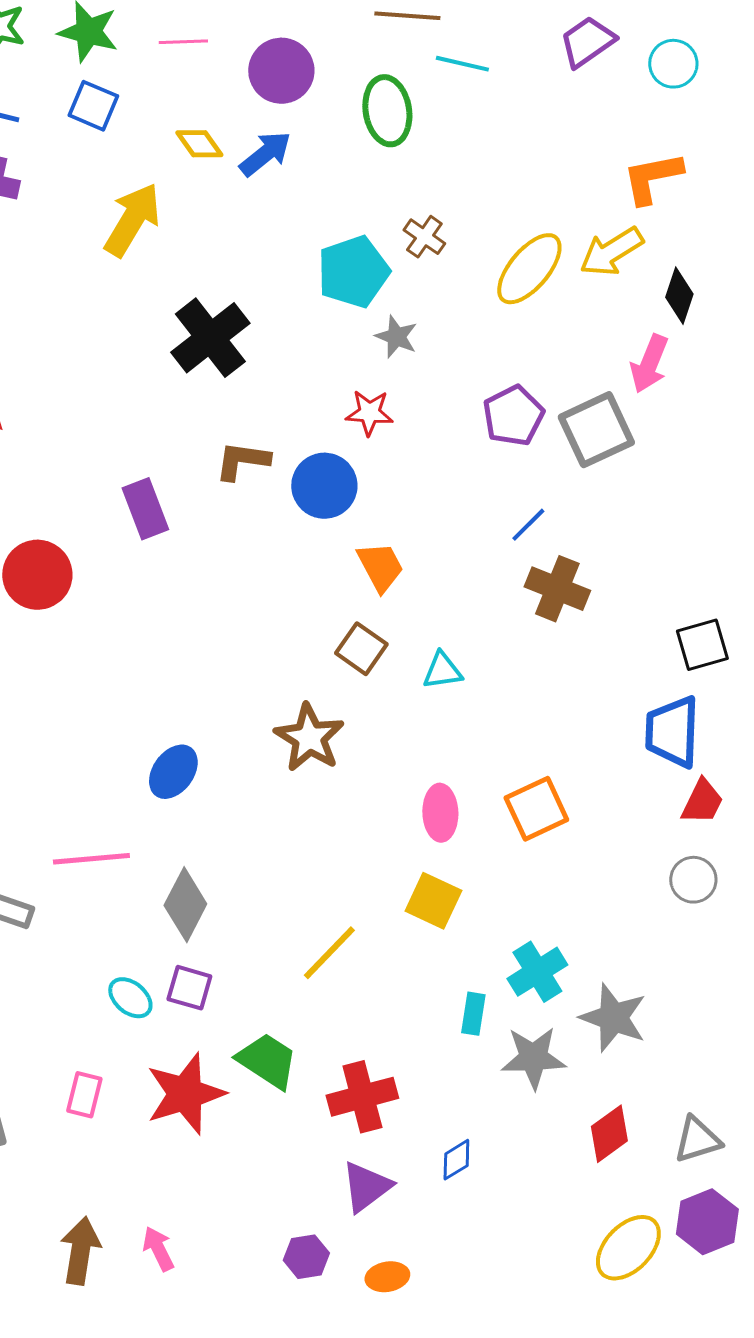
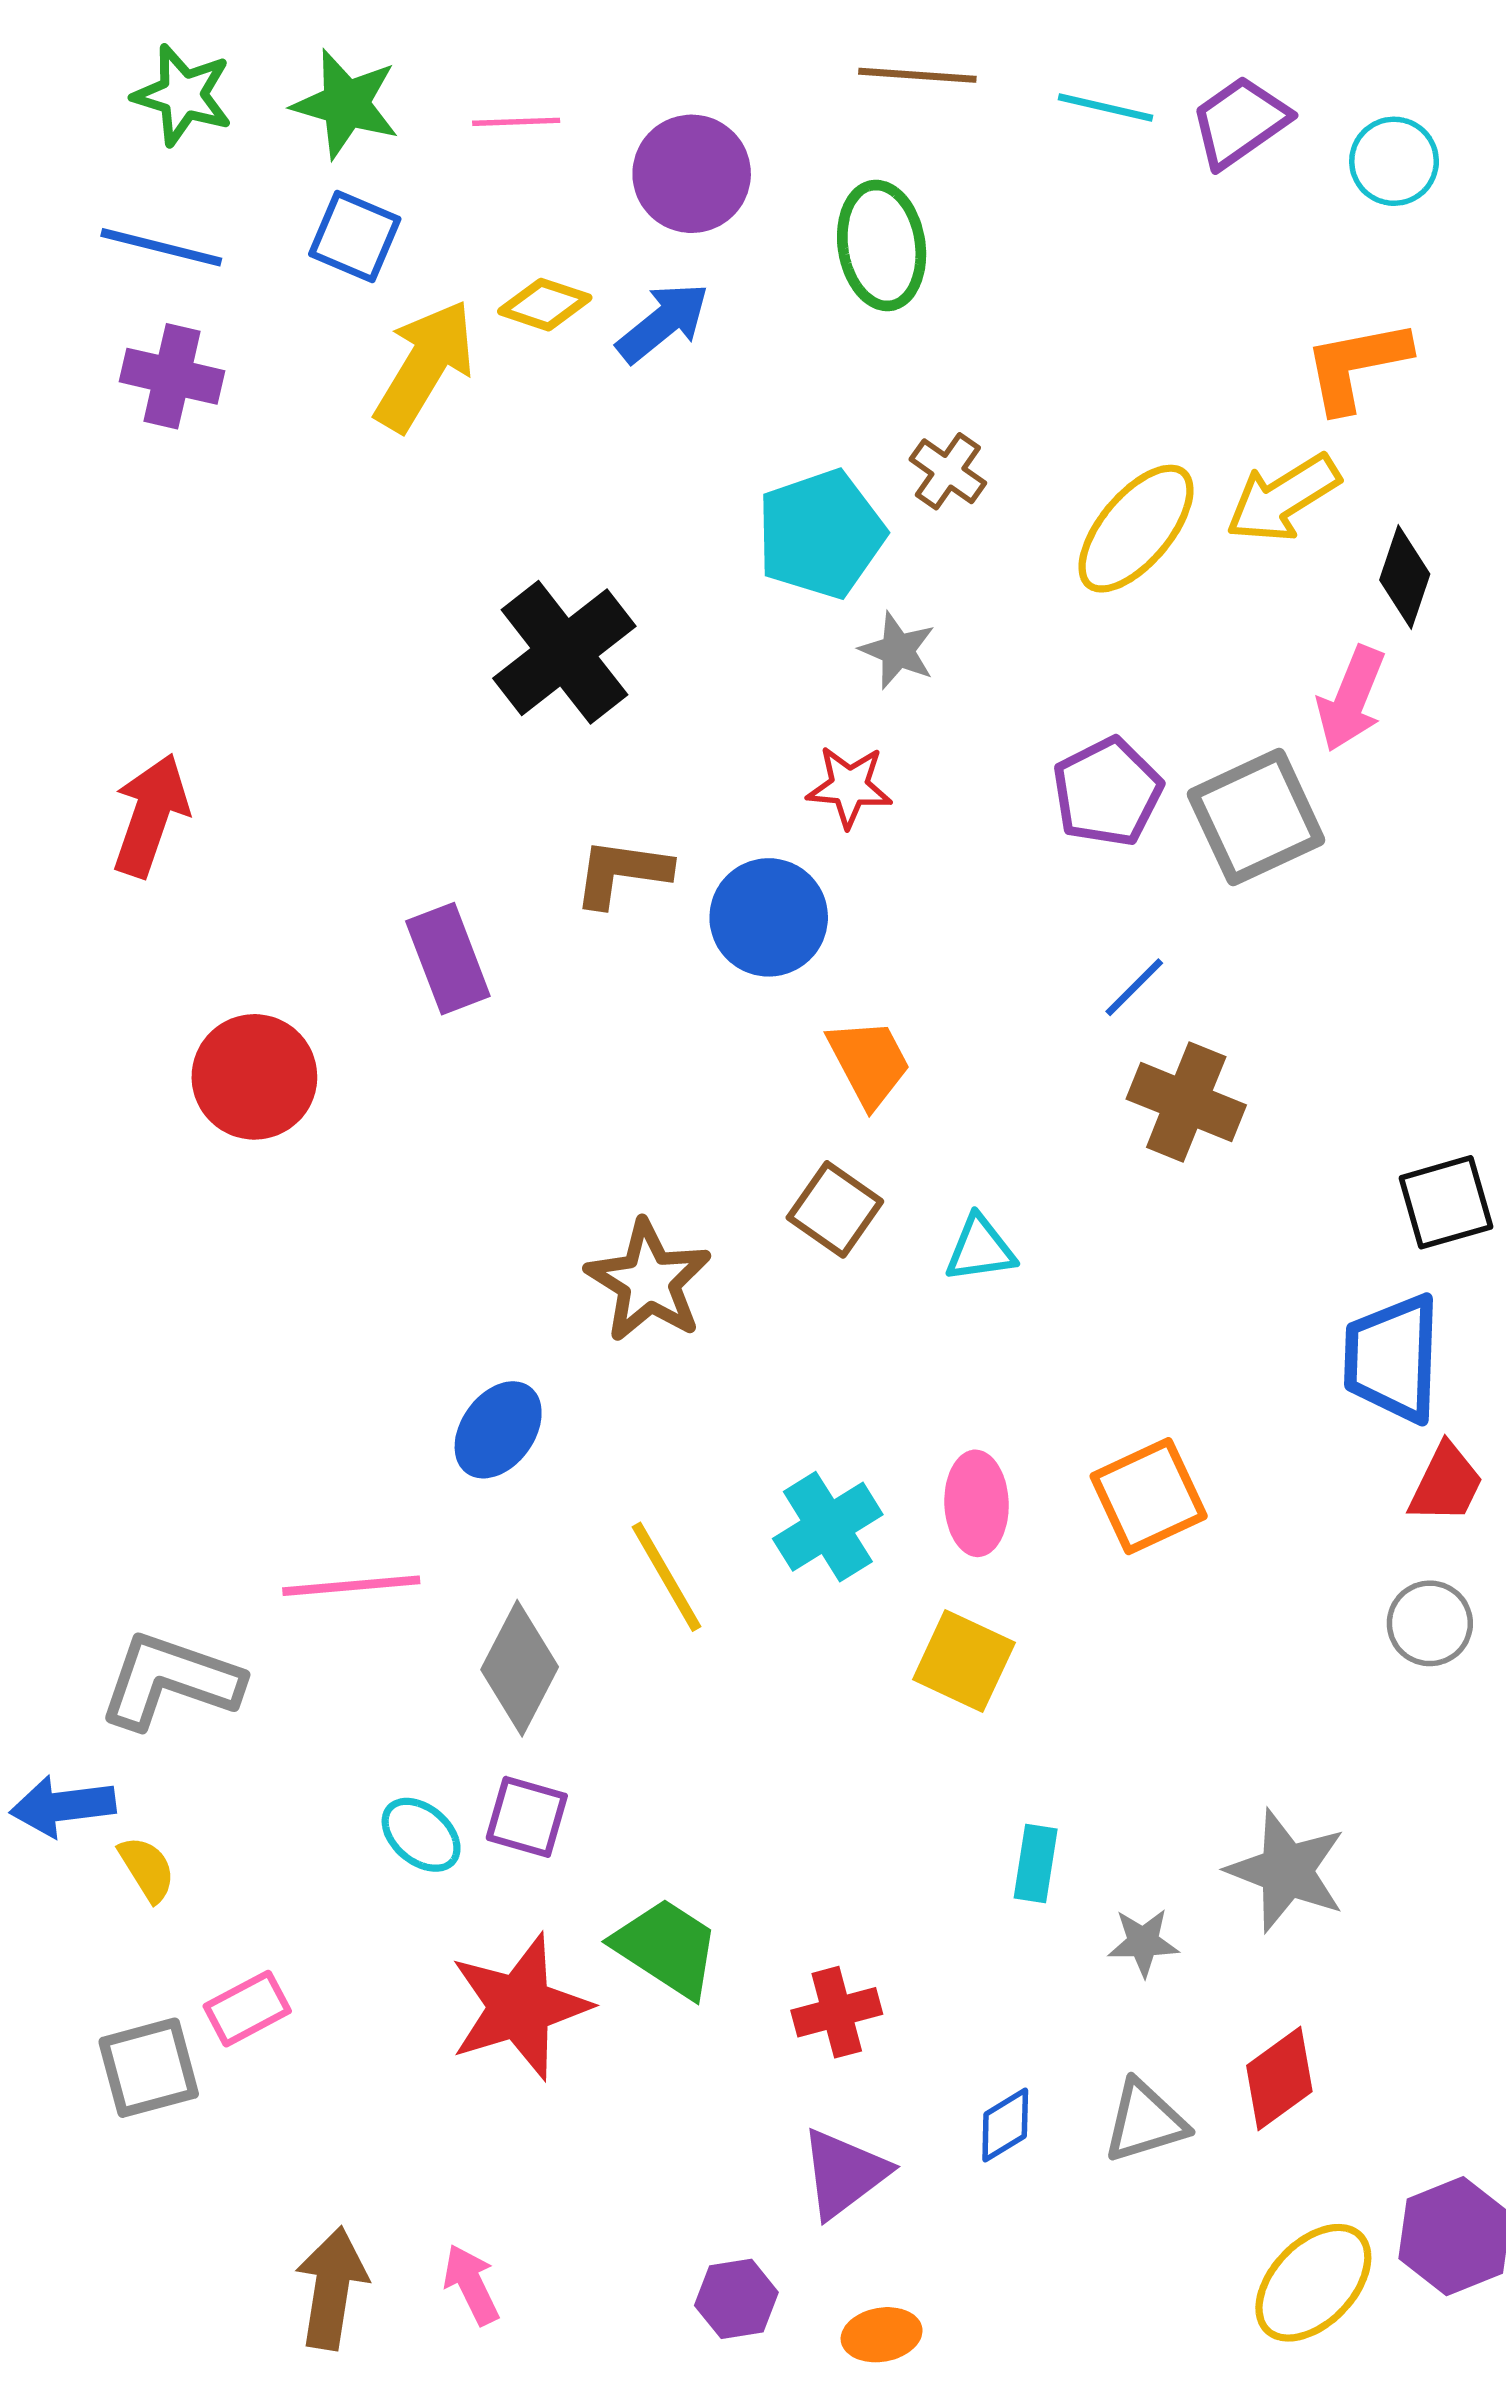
cyan line: (462, 64) -> (1106, 108), moved
yellow diamond: (199, 144) -> (545, 305), turned -36
yellow arrow: (132, 220) -> (425, 366), moved
brown star: (309, 738) -> (649, 1281), moved
yellow line: (329, 953) -> (667, 1577), moved, turned -74
cyan cross: (537, 972) -> (828, 1527), moved
gray star: (533, 1058) -> (1143, 1942), size x0.6
pink rectangle: (84, 1095) -> (247, 2009), moved, turned 48
red cross: (362, 1097) -> (837, 2012), size x0.7
gray triangle: (697, 1140) -> (1145, 2121), moved

